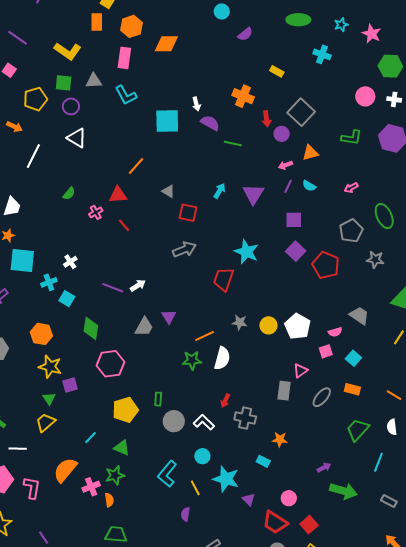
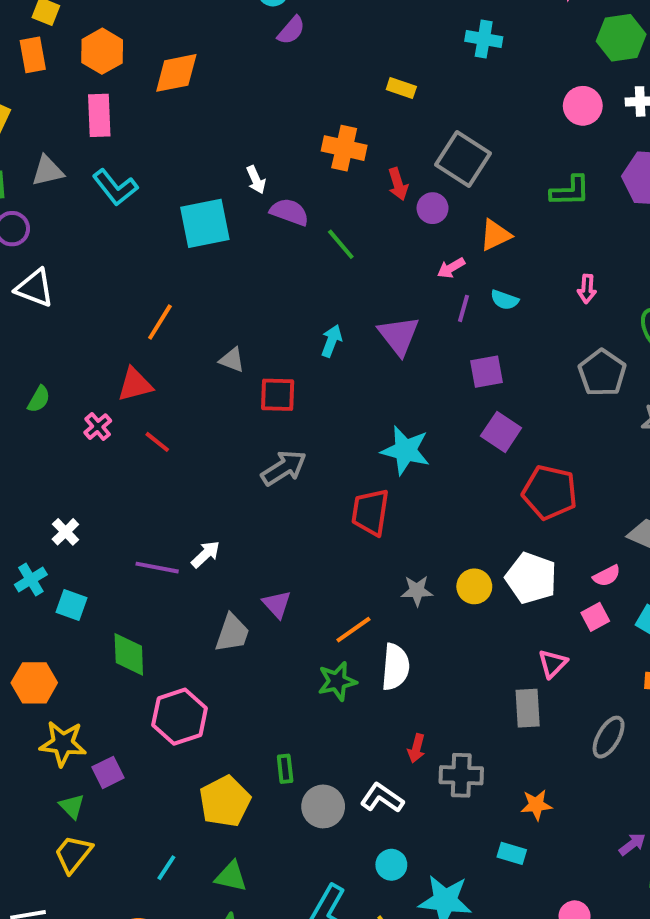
purple semicircle: (245, 34) -> (291, 30), moved
green line: (233, 144) -> (341, 244), turned 48
pink arrow: (351, 188) -> (587, 289), turned -48
red pentagon: (326, 265) -> (550, 492), moved
gray ellipse: (322, 397) -> (609, 737), moved

